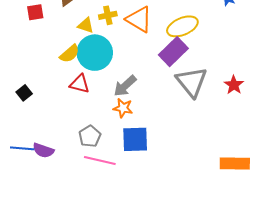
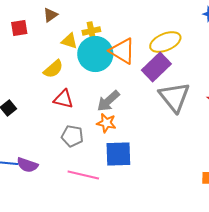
orange triangle: (139, 19) -> (122, 51), moved
cyan circle: (95, 53) -> (95, 54), moved
gray pentagon: (90, 136) -> (72, 136), moved, turned -30

